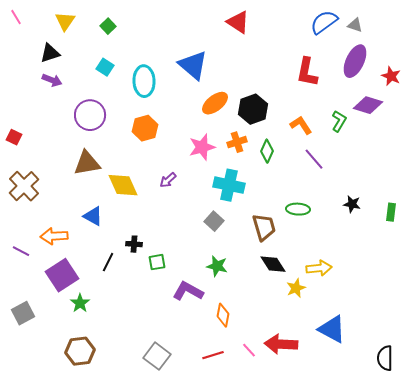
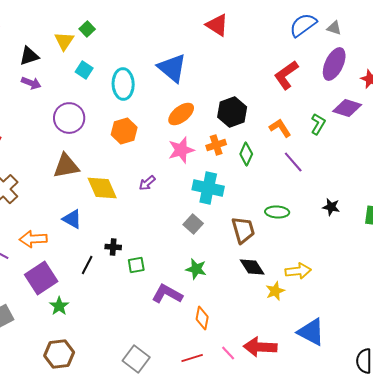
yellow triangle: (65, 21) -> (64, 41), moved
red L-shape: (307, 72) -> (286, 75), turned 44
orange ellipse: (215, 103) -> (181, 114), moved

